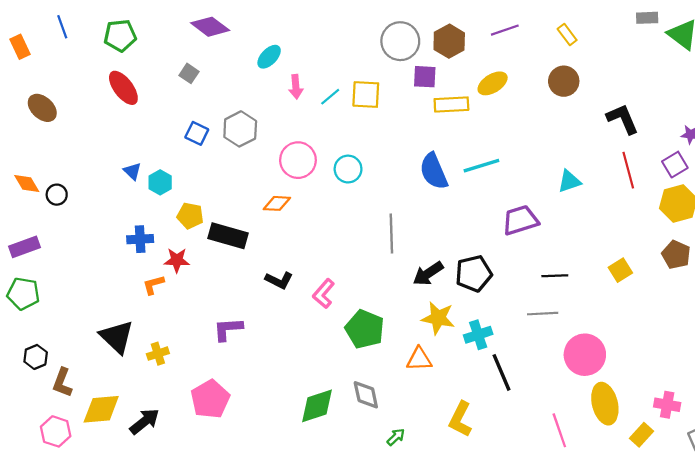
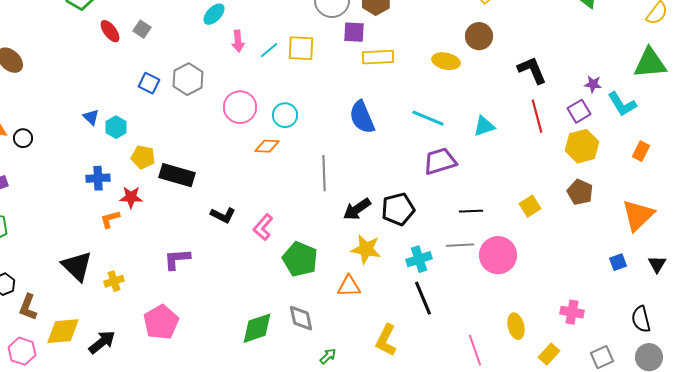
yellow ellipse: (493, 83) -> (446, 61), moved, turned 44
red ellipse: (123, 88) -> (110, 31), moved, size x0.7
cyan line: (481, 166) -> (428, 118), moved, turned 40
orange diamond: (277, 203) -> (267, 146), moved
cyan cross: (478, 335) -> (419, 259), moved
pink circle: (585, 355) -> (498, 255), moved
yellow ellipse: (605, 404) -> (516, 326), size x0.7
pink cross: (667, 405) -> (572, 312), moved

